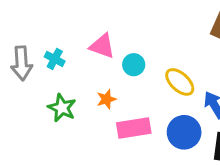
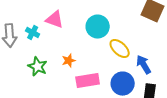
pink triangle: (102, 46) -> (55, 20), moved
cyan circle: (134, 65) -> (98, 27), moved, size x1.5

